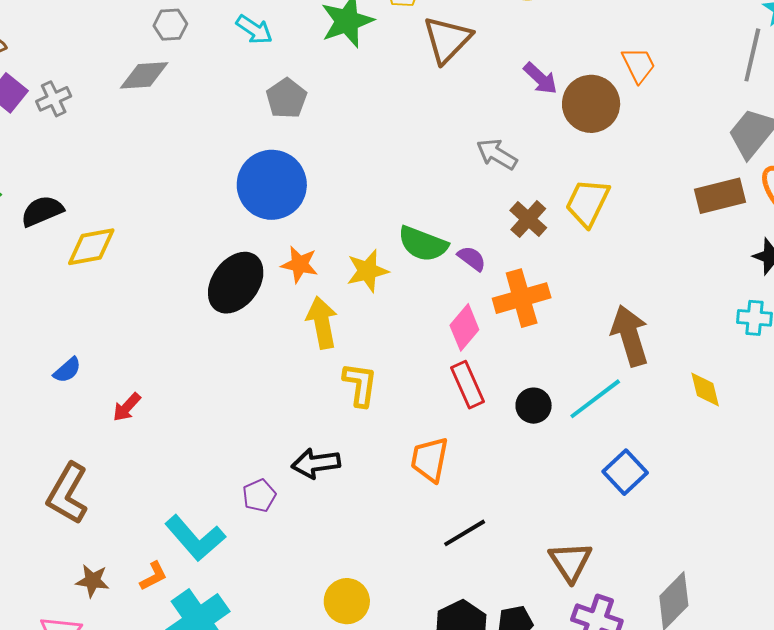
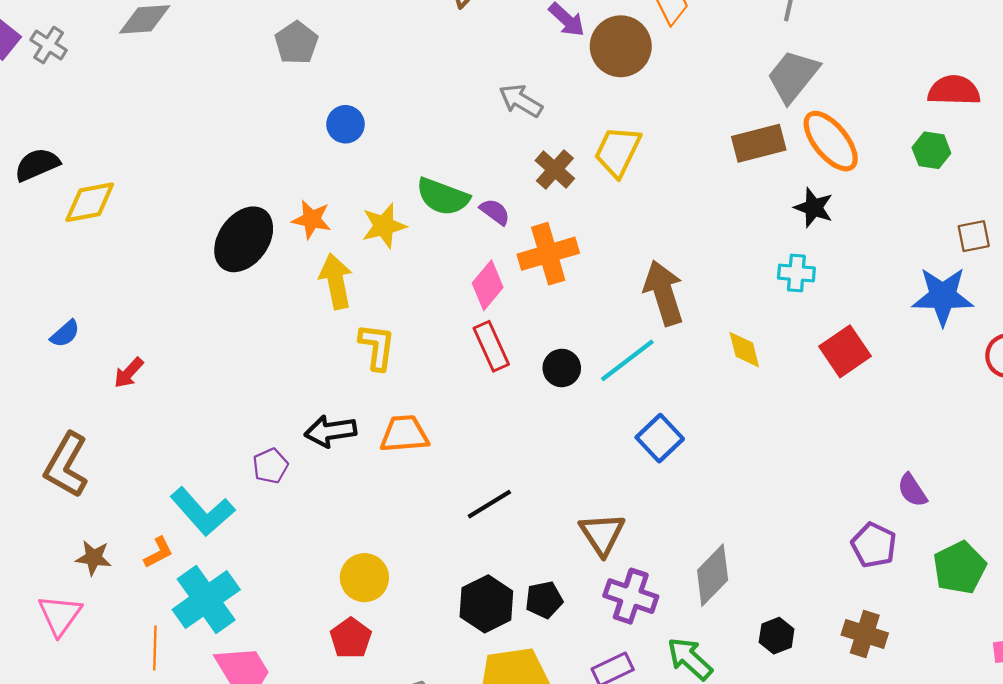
gray cross: (54, 99) -> (49, 45), turned -32
blue circle: (272, 185) -> (345, 124), moved, size x0.5
orange trapezoid: (430, 459) -> (404, 434), moved, turned 75

